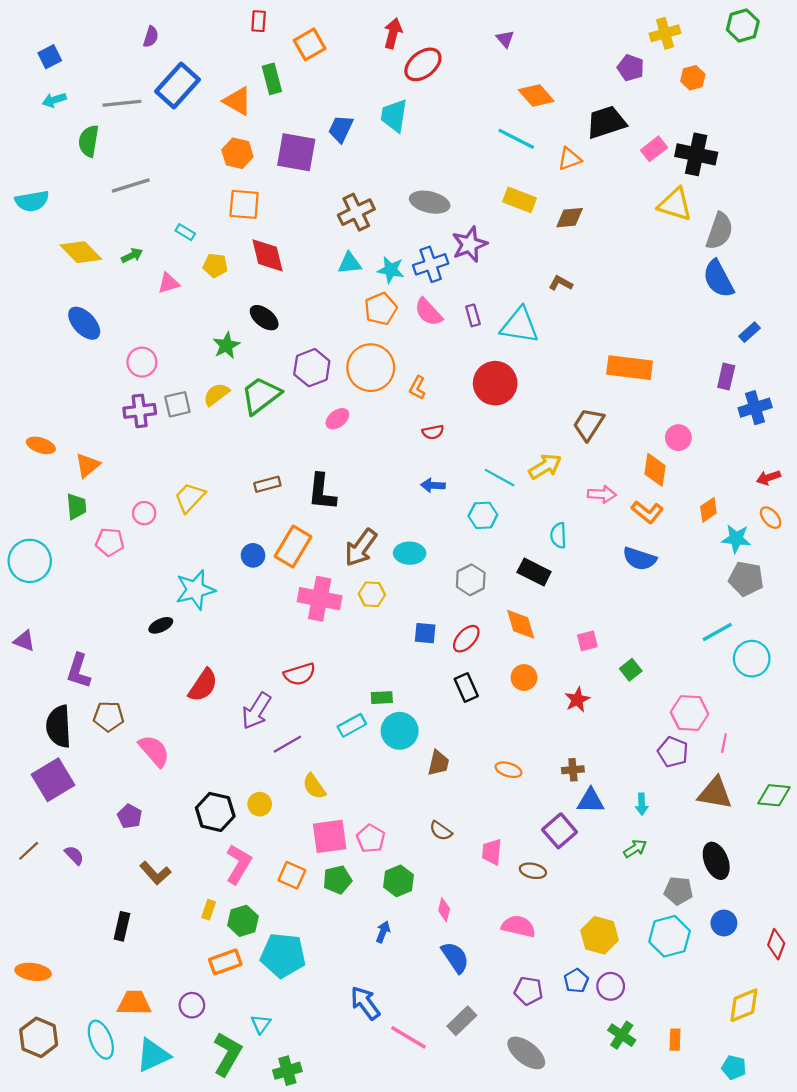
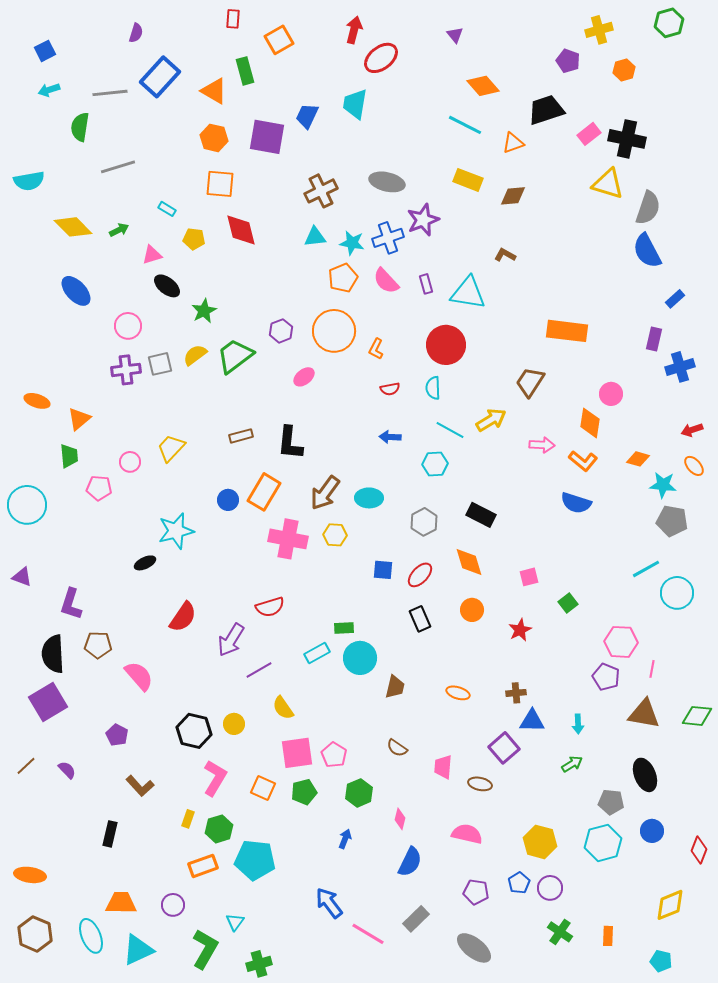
black ellipse: (264, 318) -> (167, 286), moved
purple hexagon: (312, 368) -> (281, 331), size x0.7
orange diamond: (708, 510) -> (638, 459), turned 50
cyan semicircle: (558, 535) -> (433, 388), moved
blue semicircle: (455, 957) -> (410, 862), turned 60

